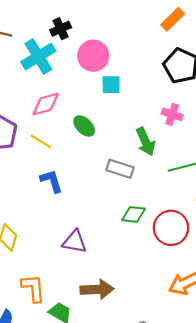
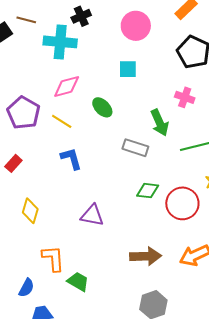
cyan cross: (38, 56) -> (60, 42), turned 36
pink circle: (93, 56) -> (136, 26), moved
brown arrow: (97, 289) -> (146, 256), moved

